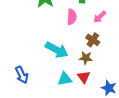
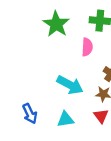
cyan triangle: (65, 79) -> (65, 119), moved

